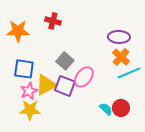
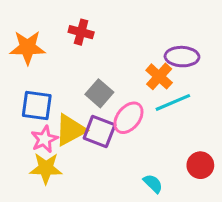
orange cross: (121, 57) -> (159, 76), moved
cyan line: (129, 73) -> (173, 102), moved
red circle: (121, 108) -> (200, 165), moved
cyan semicircle: (106, 109) -> (153, 184), moved

